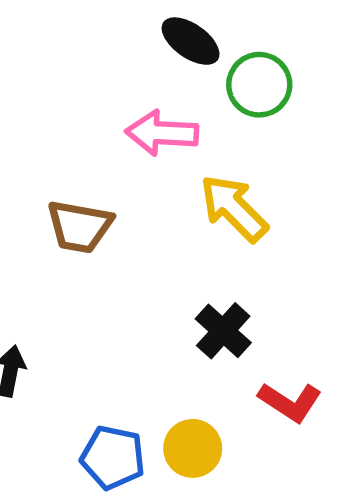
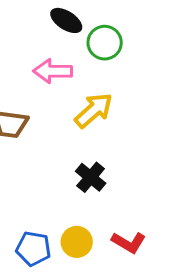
yellow arrow: (234, 208) -> (94, 110), turned 96
red L-shape: (290, 402) -> (129, 242), moved

